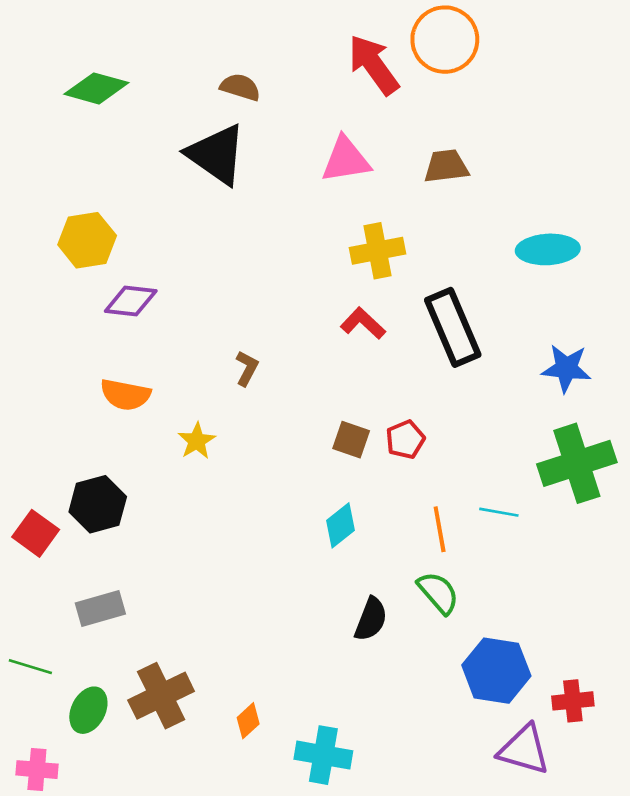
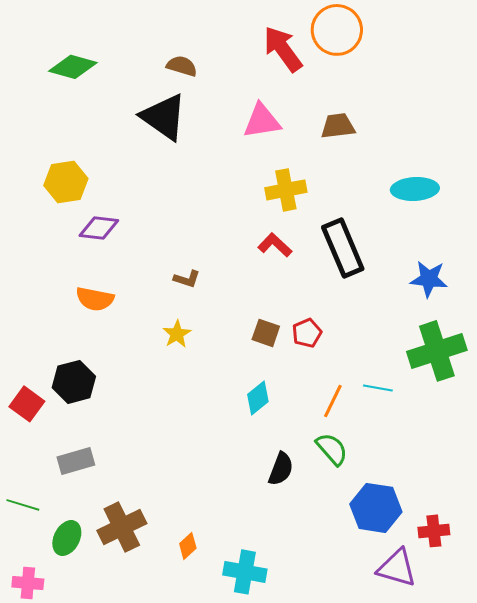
brown L-shape: (247, 368) -> (187, 279), turned 80
yellow star: (197, 441) -> (177, 334), moved
orange line: (440, 529) -> (333, 401), turned 36

